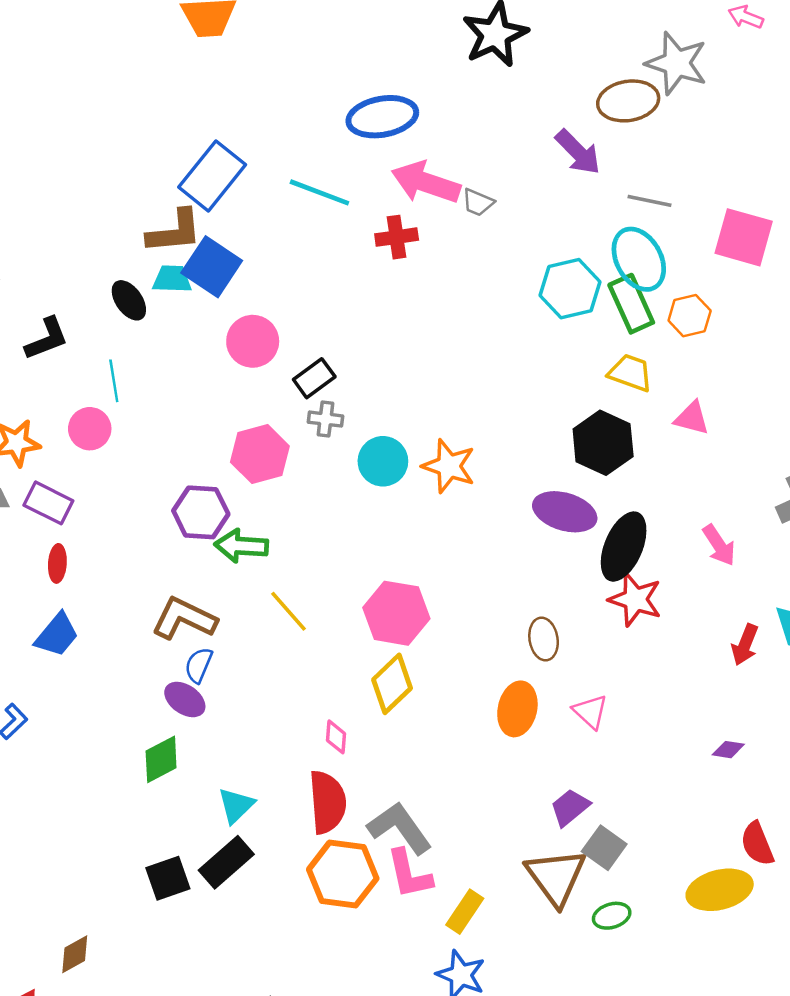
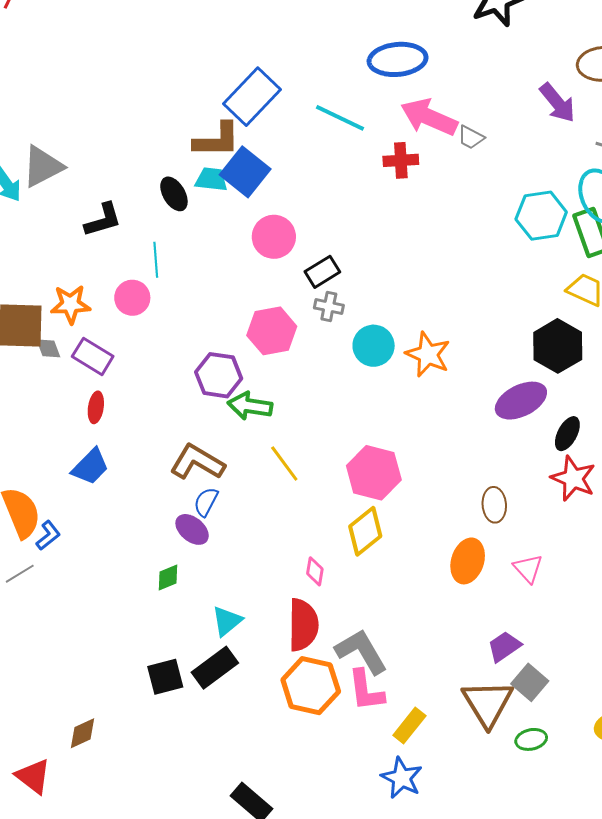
purple ellipse: (565, 512) -> (521, 401), turned -48
black ellipse: (624, 547) -> (567, 434), size x0.6
green diamond: (161, 759) -> (168, 577), size x0.7

